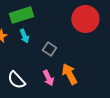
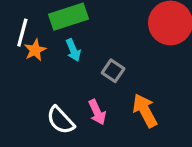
pink arrow: (48, 78) -> (97, 112), moved

